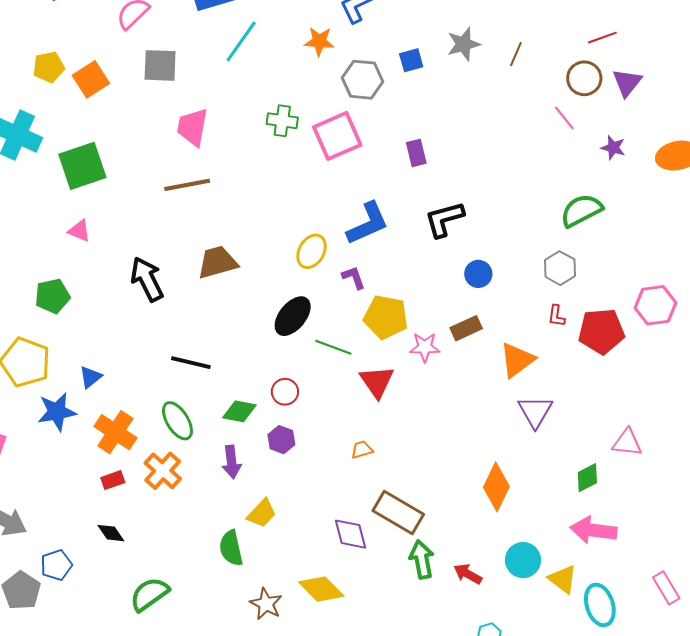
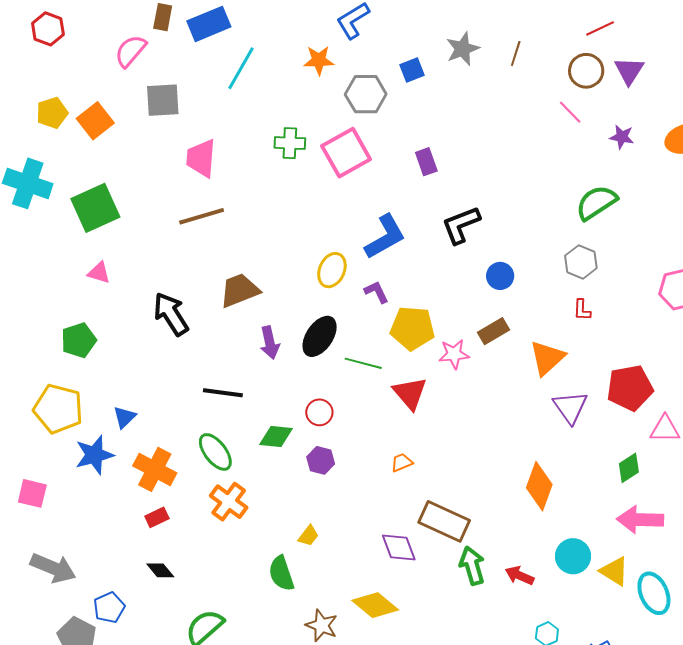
red pentagon: (601, 331) -> (630, 388), moved
purple arrow: (232, 462) -> (270, 343), moved
orange cross: (163, 471) -> (229, 502), moved
yellow trapezoid: (262, 513) -> (308, 536), size x0.7

